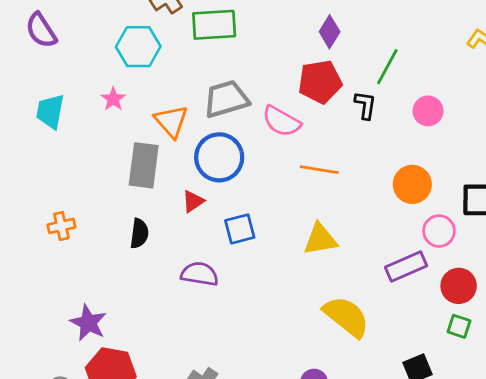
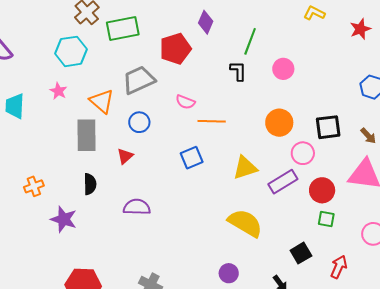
red pentagon: (320, 82) -> (175, 49), moved
pink semicircle: (281, 121) -> (185, 102), moved, size x0.7
blue circle: (219, 157) -> (139, 122), size x0.6
blue square: (240, 229) -> (192, 158), moved
yellow triangle: (320, 239) -> (245, 168), moved
purple star: (88, 323) -> (64, 219), moved

